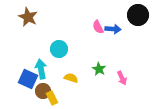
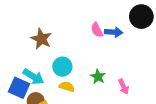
brown star: (28, 17) -> (41, 39), moved
cyan circle: (59, 49) -> (62, 67), moved
cyan arrow: (41, 69) -> (33, 77), turned 132

